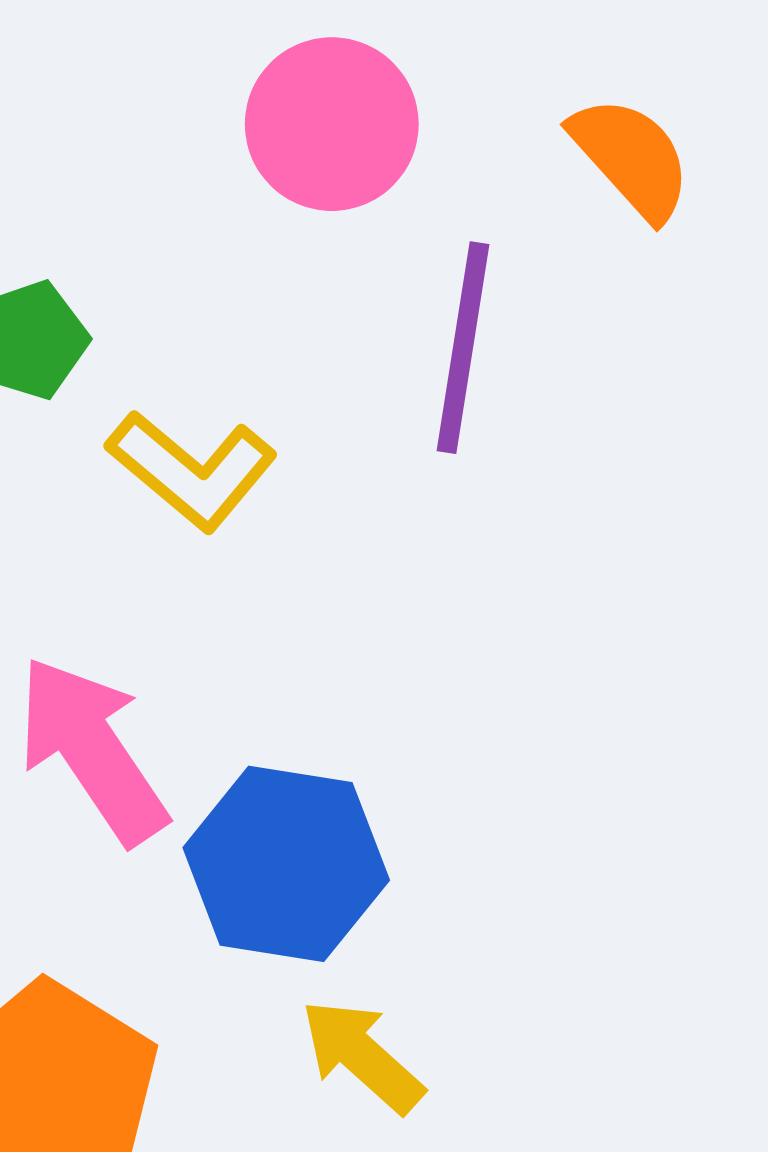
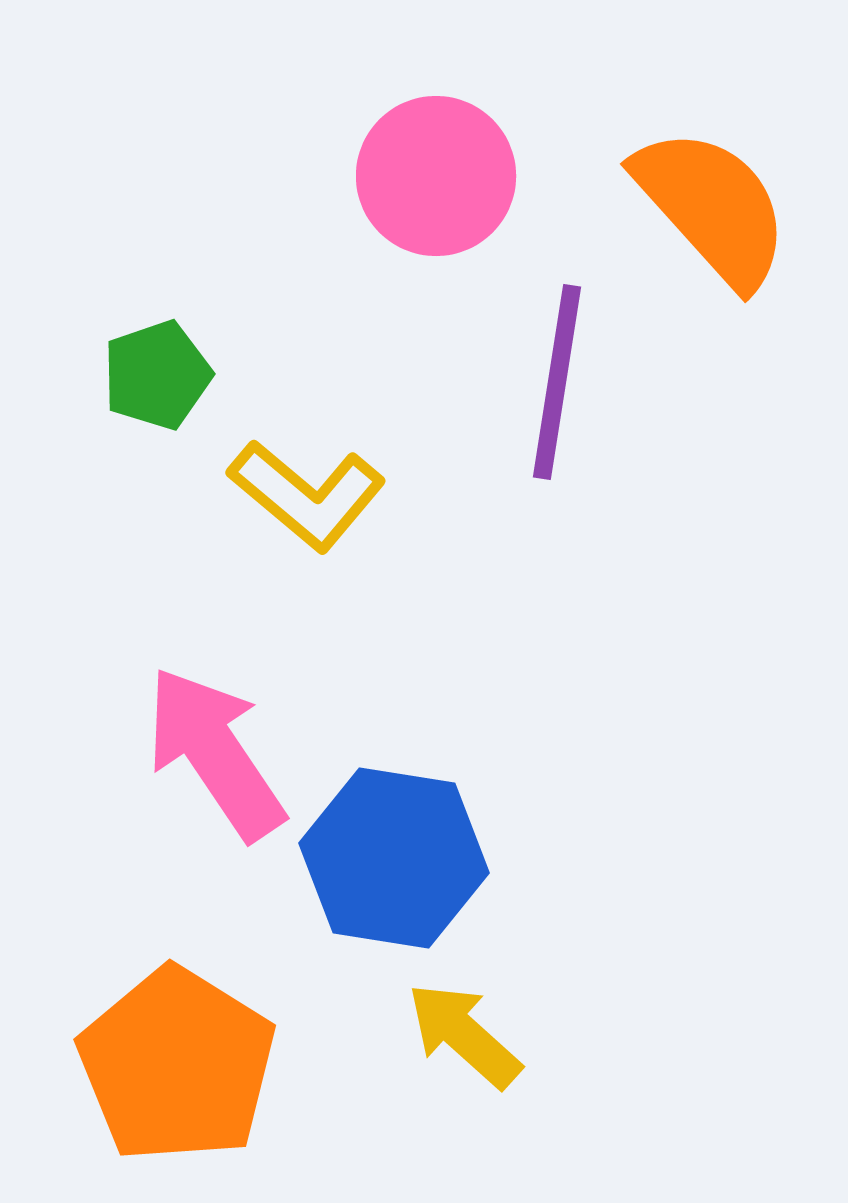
orange semicircle: (631, 158) -> (712, 207), size x1.4

